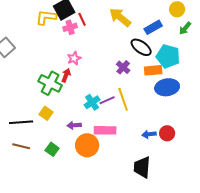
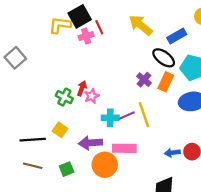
pink star: (74, 58) -> (92, 96), moved
orange rectangle: (153, 70) -> (166, 82), moved, turned -60
green cross: (50, 83) -> (64, 97), size x0.7
cyan cross: (92, 102) -> (110, 118), turned 35
purple arrow: (74, 125) -> (91, 143), size x1.5
green square: (52, 149) -> (67, 169), turned 32

